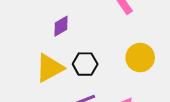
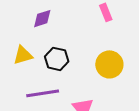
yellow triangle: (50, 68) -> (23, 55), size x0.7

